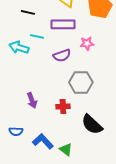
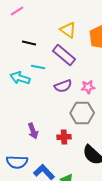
purple rectangle: (63, 24) -> (64, 55), turned 40
pink star: (87, 43) -> (88, 87), moved
blue semicircle: (16, 131) -> (17, 162), size x1.5

